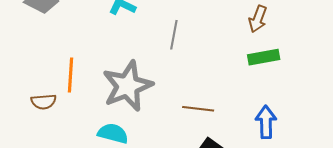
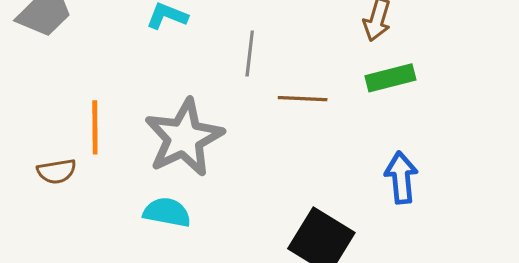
brown line: (198, 109) -> (303, 99), moved

